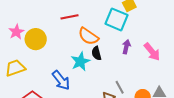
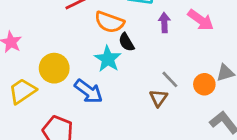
yellow circle: (36, 39) -> (54, 68), moved

